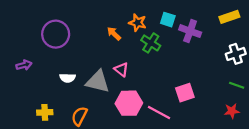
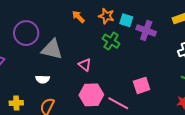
orange star: (138, 23) -> (106, 16), moved
orange arrow: (114, 34) -> (78, 17), moved
white semicircle: (68, 78) -> (43, 79), moved
gray triangle: (98, 82) -> (52, 49), moved

